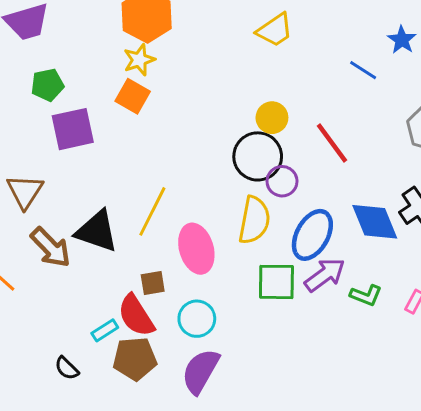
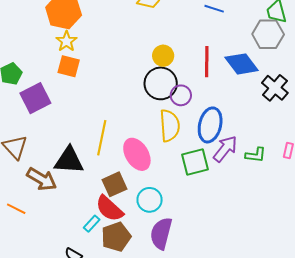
red line: (332, 143) -> (207, 62), turned 52
blue diamond: (375, 222) -> (242, 64), moved
brown square: (153, 283) -> (115, 184), size x1.4

